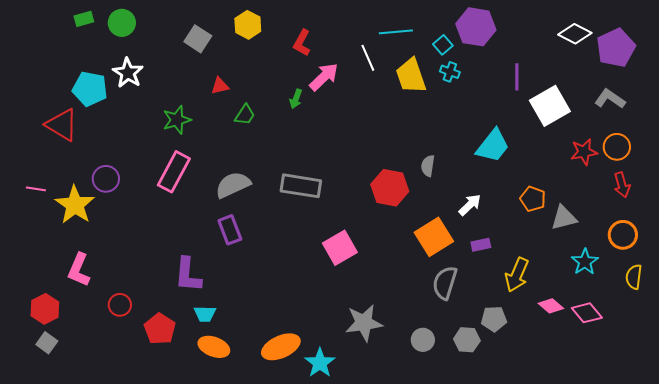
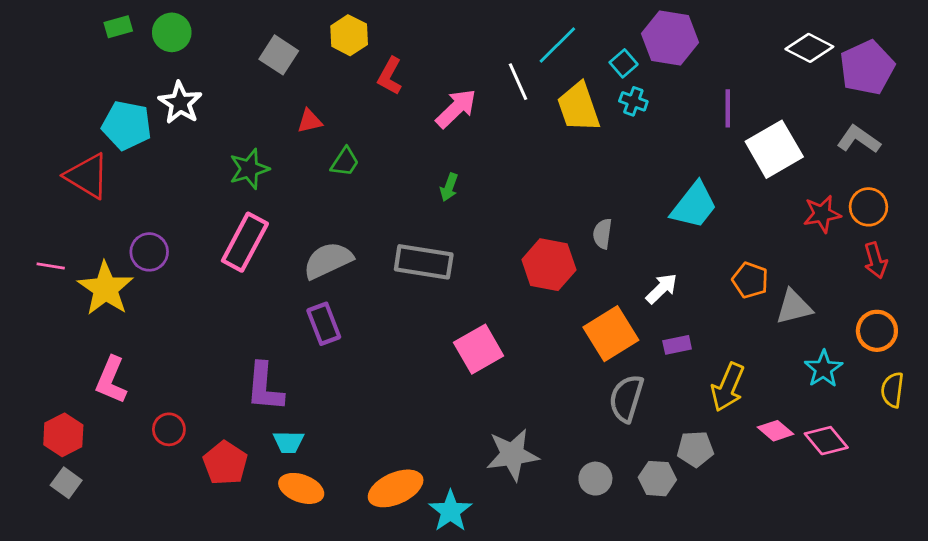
cyan line: (396, 32) -> (557, 45), turned -40
red L-shape: (302, 43) -> (390, 76), moved
green arrow: (296, 99) -> (449, 187), moved

